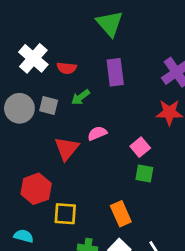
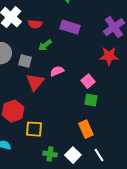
purple rectangle: (115, 72) -> (70, 27), turned -66
gray square: (49, 106) -> (25, 61), moved
orange rectangle: (121, 214) -> (86, 129), moved

